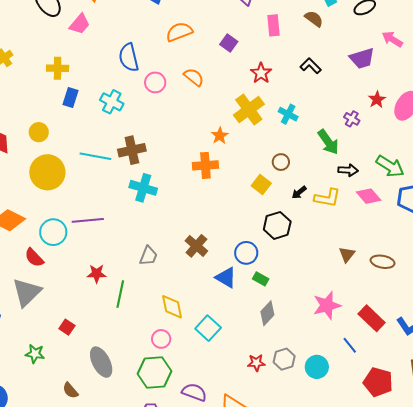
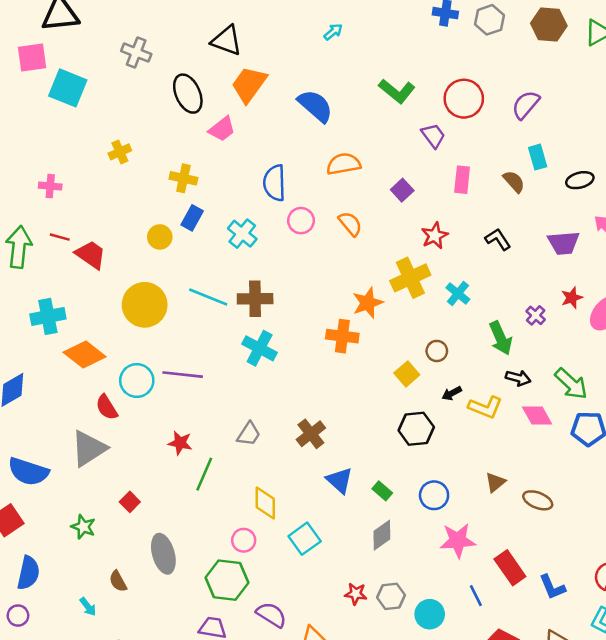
yellow circle: (39, 132) -> (160, 237), moved
orange star: (220, 136) -> (368, 303), size x1.4
blue circle: (246, 253) -> (434, 495), moved

